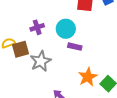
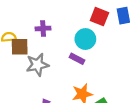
cyan circle: (66, 29) -> (85, 39), moved

